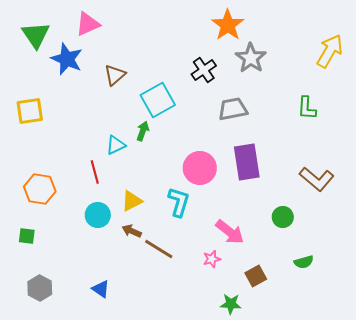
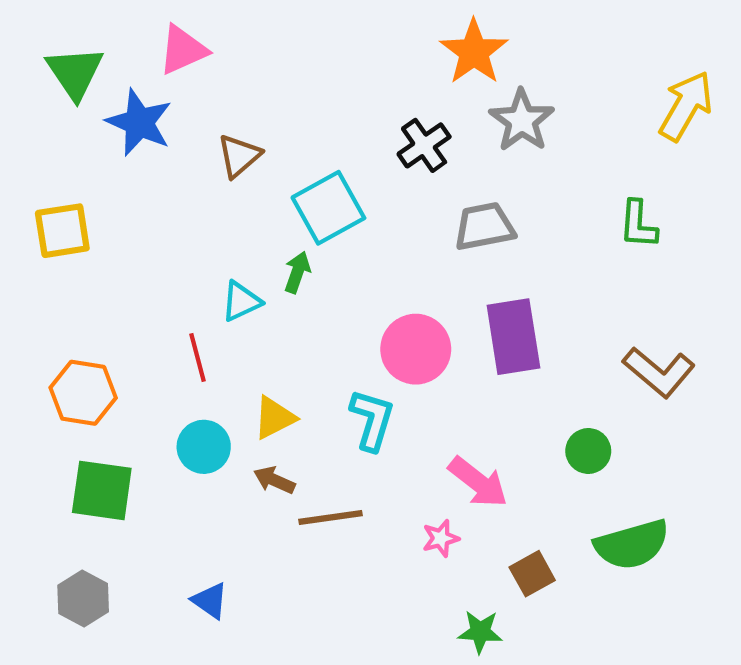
green square: (27, 236) -> (102, 490), moved, size x1.8
brown line: (159, 249) -> (331, 518), turned -40
green semicircle: (304, 262) -> (632, 545), size x1.8

